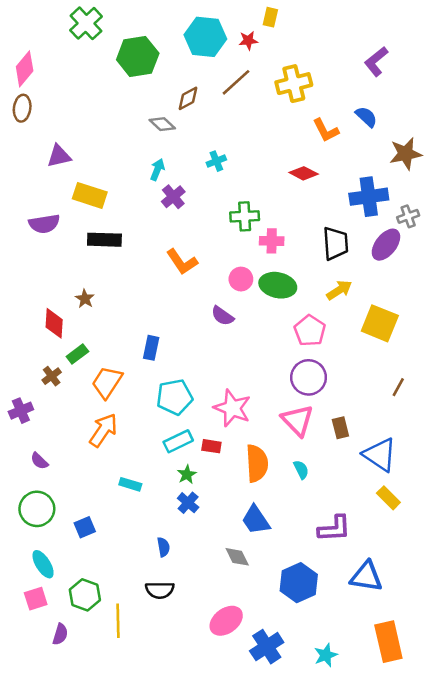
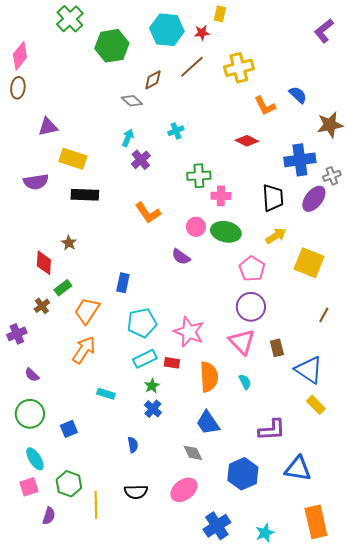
purple L-shape: (376, 61) -> (324, 31), moved
black semicircle: (160, 590) -> (136, 492), moved
pink ellipse: (226, 621) -> (184, 490), moved

